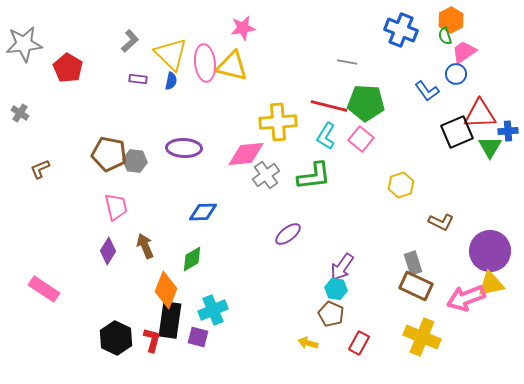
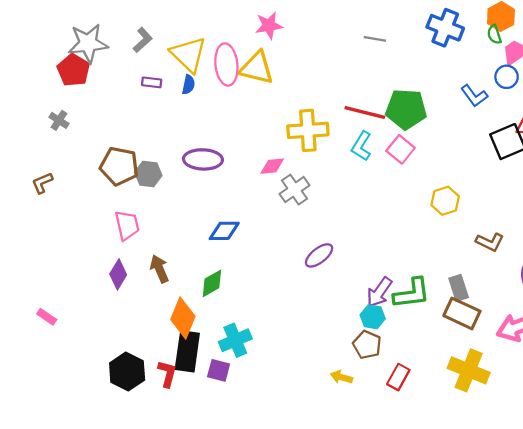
gray star: (24, 44) -> (88, 43), moved
gray line: (347, 62) -> (375, 39), moved
gray cross: (20, 113) -> (59, 120), moved
pink diamond: (246, 154) -> (272, 166), size x0.6
green L-shape: (314, 176) -> (412, 293), moved
pink rectangle: (44, 289) -> (47, 317), size x0.6

